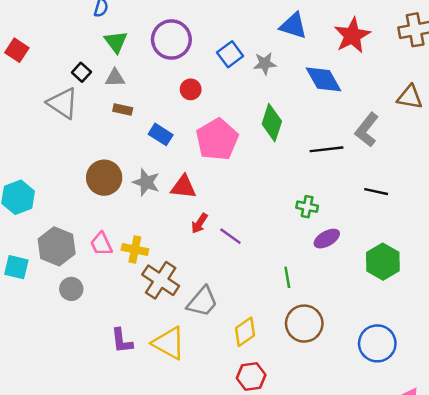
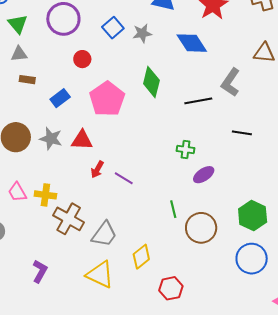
blue rectangle: (161, 134) -> (60, 98), turned -66
green hexagon: (383, 262) -> (253, 216), moved
brown circle: (304, 324) -> (201, 228), moved
purple L-shape: (122, 341) -> (40, 271), turned -140
yellow triangle: (169, 343) -> (100, 274), moved
red hexagon: (251, 376) -> (171, 288), moved

